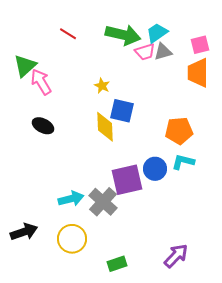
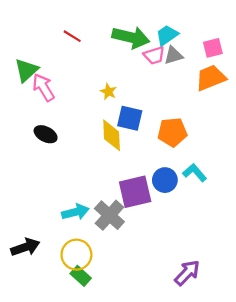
orange trapezoid: (198, 73) -> (211, 78), turned 68
orange pentagon: (179, 131) -> (172, 132), moved
cyan L-shape: (183, 162) -> (195, 173), turned 35
green rectangle: (117, 264) -> (81, 276), moved, turned 60

